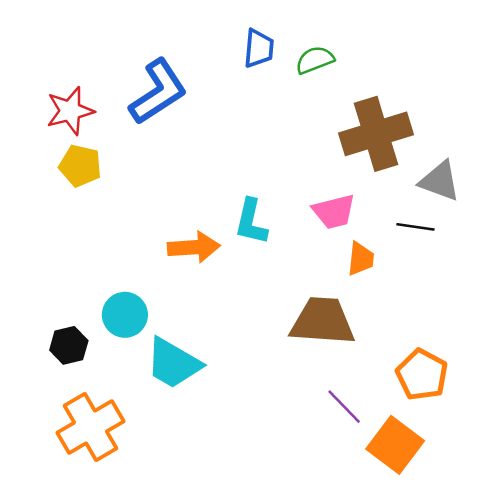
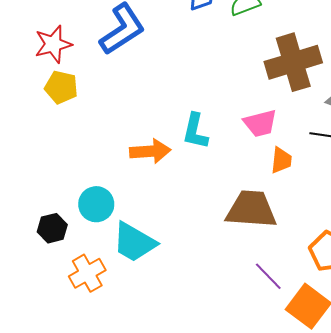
orange cross: (90, 427) -> (87, 273), moved, size x0.7

